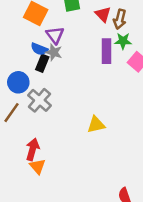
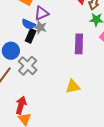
purple triangle: (55, 35) -> (42, 13), turned 42
purple rectangle: (107, 51) -> (79, 44), moved

